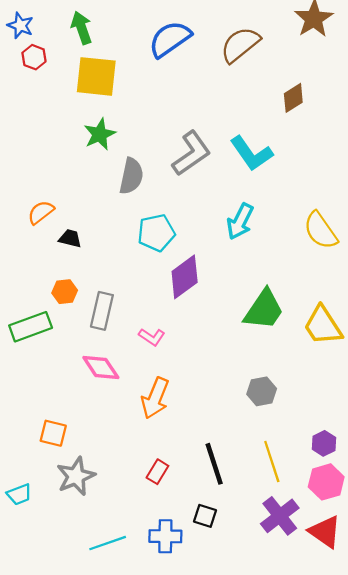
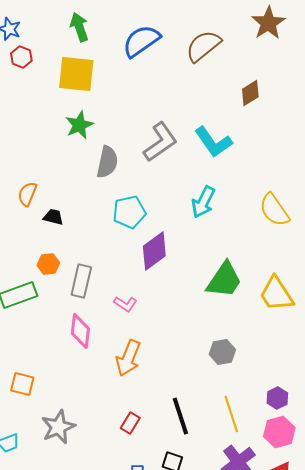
green arrow: (82, 28) -> (79, 27), moved
orange semicircle: (41, 212) -> (27, 194), turned -30
pink diamond: (101, 368) -> (80, 331), turned 40
orange square: (53, 433) -> (22, 384), moved

